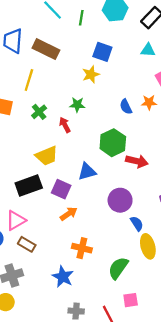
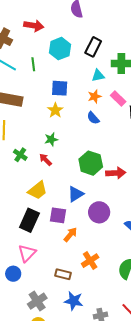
orange star: (149, 102) -> (95, 96), moved
blue semicircle: (126, 107) -> (93, 118), moved
black rectangle: (29, 186) -> (29, 220), turned -30
purple circle: (120, 200) -> (99, 212), moved
brown rectangle: (27, 244) -> (63, 274), moved
orange cross: (82, 248) -> (90, 261), turned -30
blue star: (63, 277) -> (74, 301), moved

